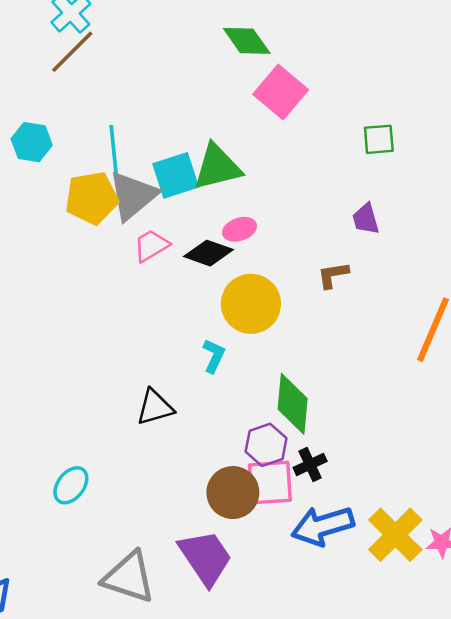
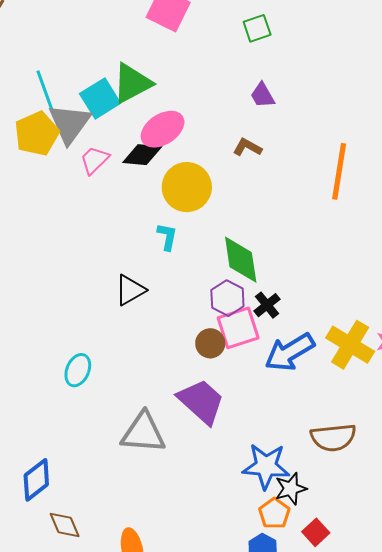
pink ellipse: (240, 229) -> (163, 129), size x1.6
brown L-shape: (333, 275) -> (247, 147), turned 52
brown circle: (233, 493) -> (210, 343), size x0.7

